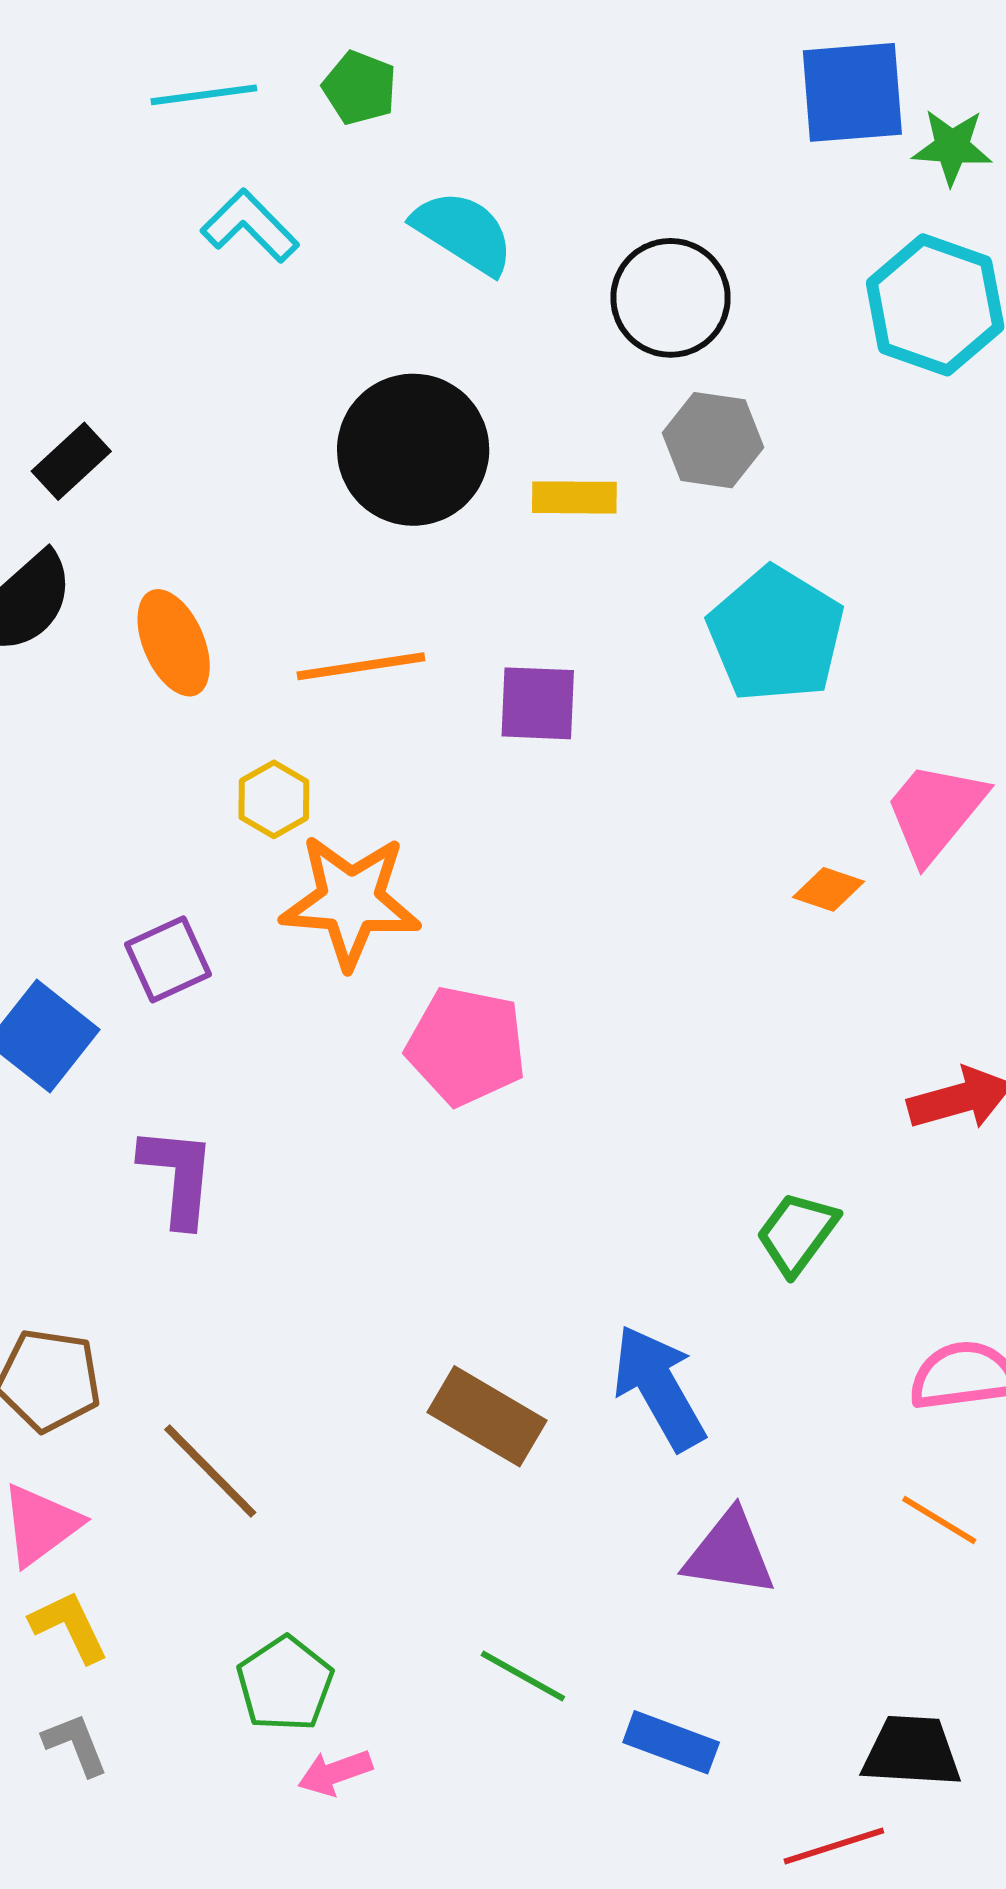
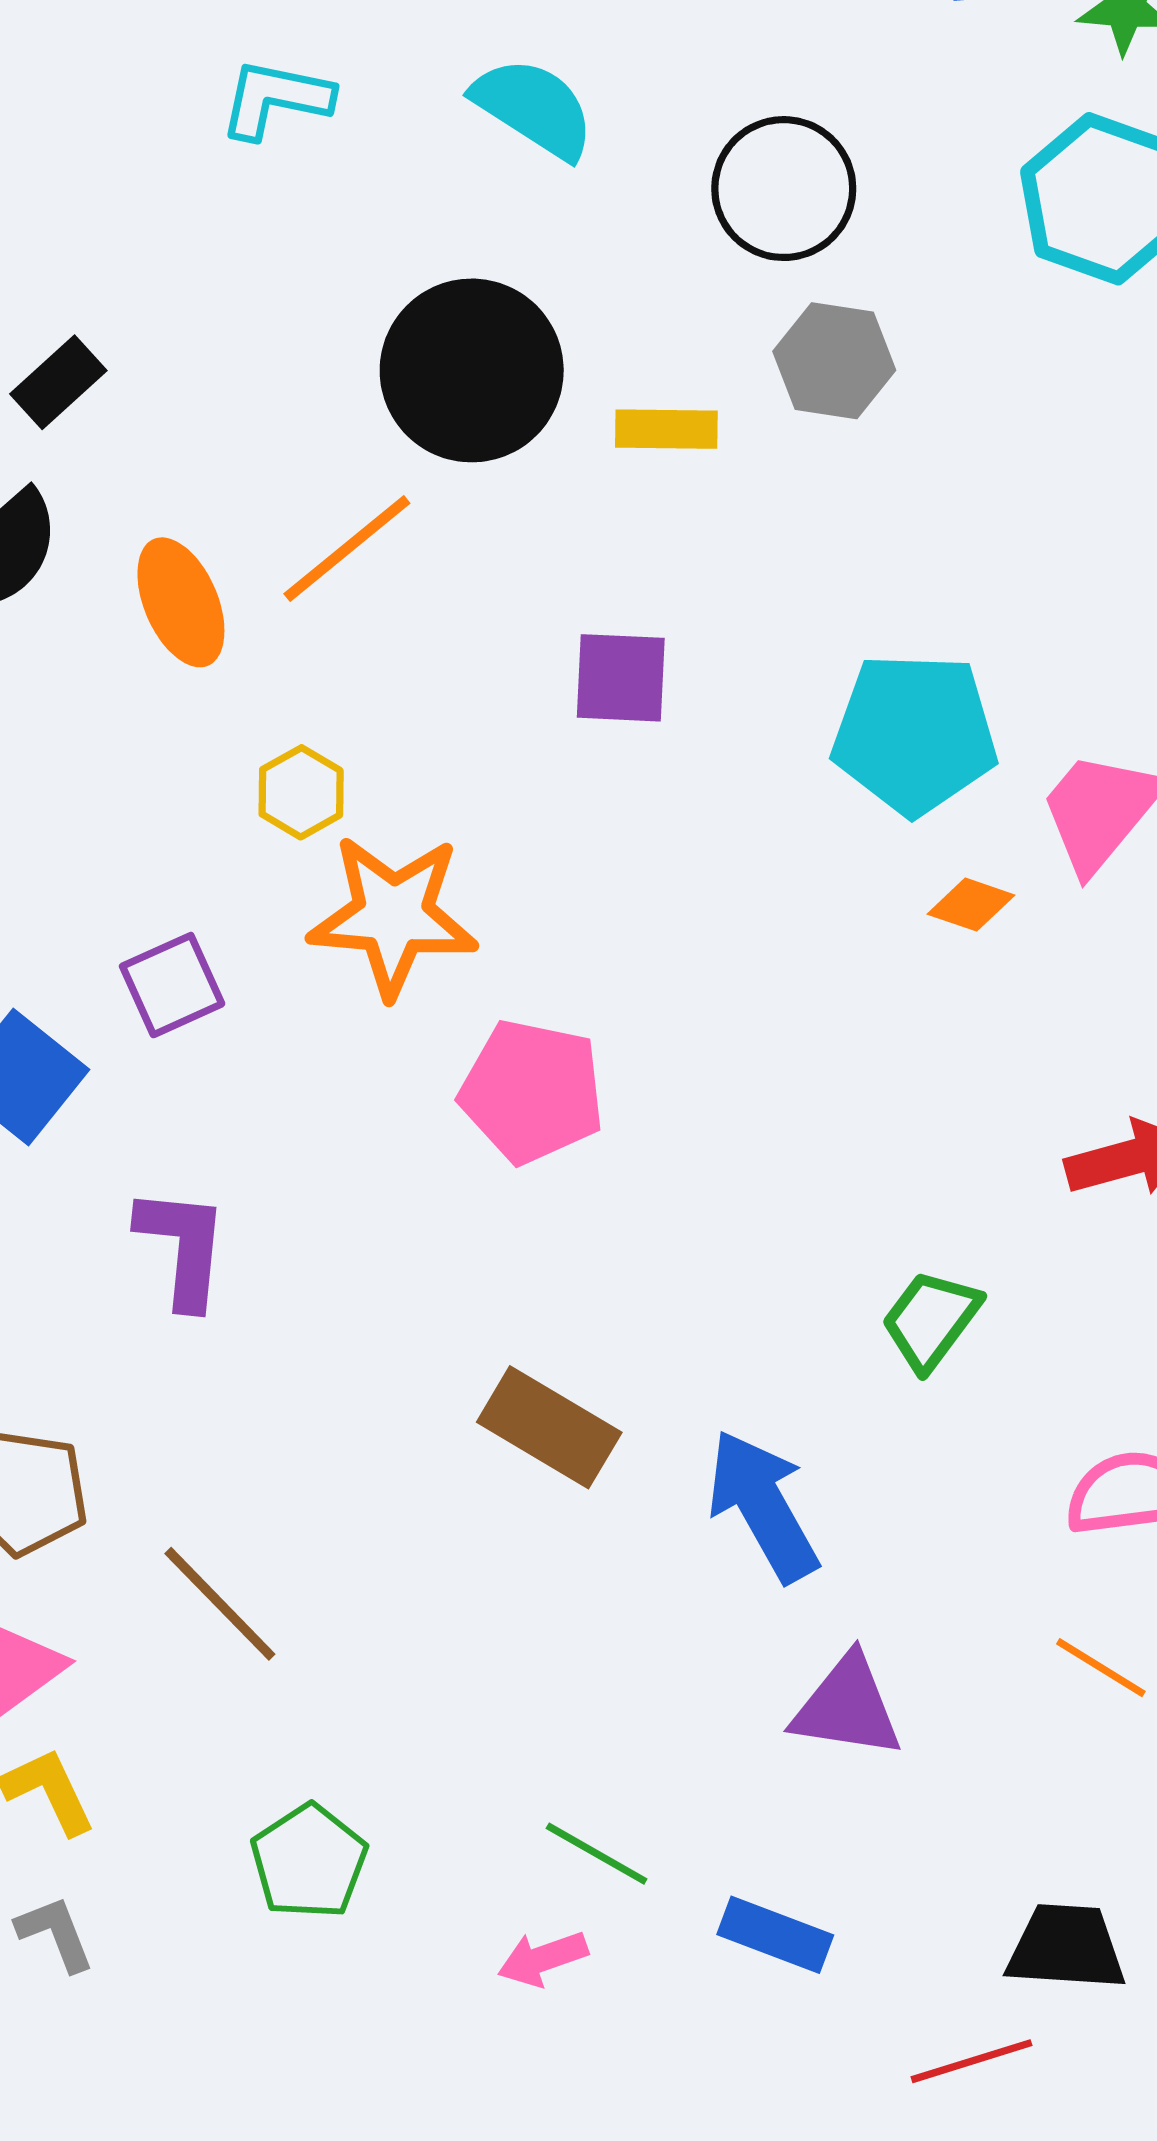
cyan L-shape: (250, 226) -> (276, 99), turned -34
cyan pentagon: (776, 634) -> (915, 734), moved, turned -30
orange line: (361, 666) -> (347, 548), moved, turned -31
brown rectangle: (487, 1416) -> (549, 1427), moved
pink arrow: (335, 1773) -> (543, 1959), moved

